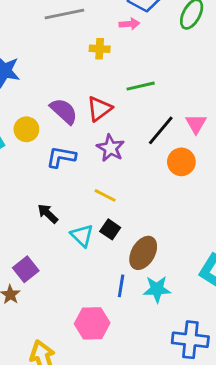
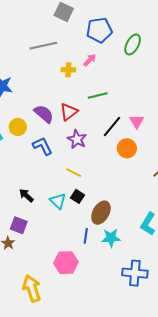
pink arrow: (129, 24) -> (90, 60), moved, turned -40
blue L-shape: (61, 157) -> (42, 146), turned 55
black arrow: (48, 214) -> (26, 196), moved
purple square: (26, 269) -> (19, 225), turned -30

